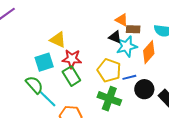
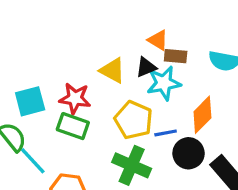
black triangle: (115, 37) -> (146, 67), turned -48
yellow triangle: (58, 40) -> (112, 70), moved
orange diamond: (149, 52) -> (202, 115), moved
green rectangle: (71, 76) -> (73, 126), turned -42

